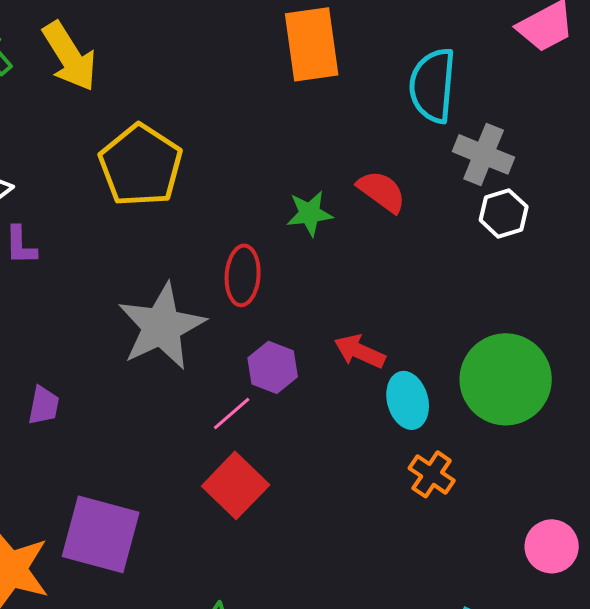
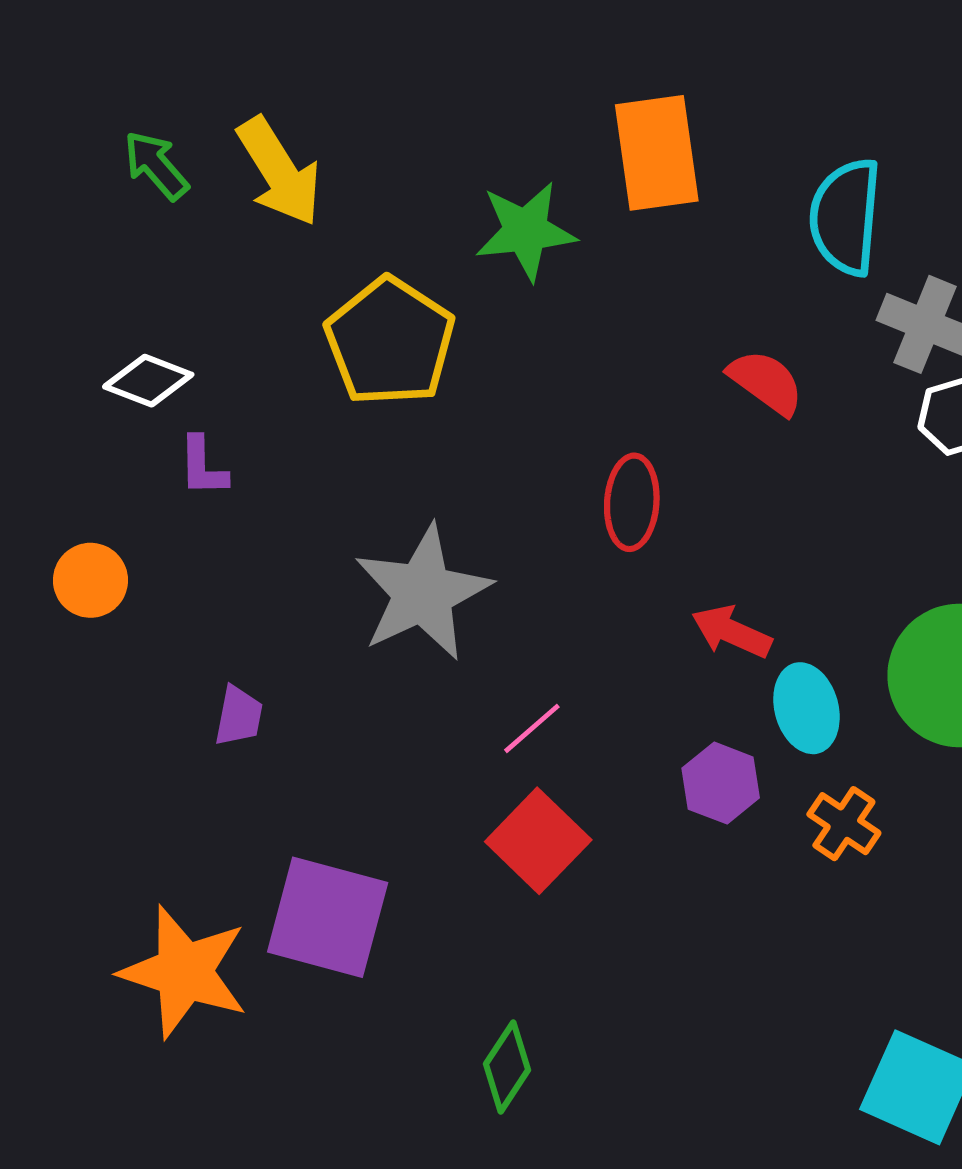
green star: (310, 213) -> (526, 231), moved, size x1.4
red ellipse: (243, 275) -> (632, 502), moved
purple hexagon: (273, 367) -> (721, 783), moved

